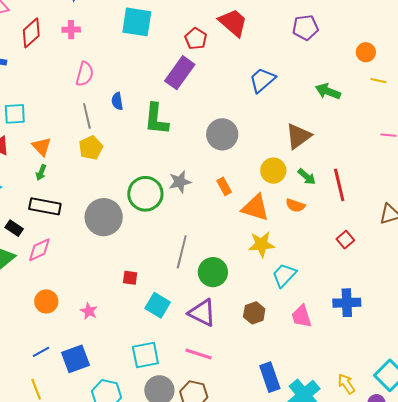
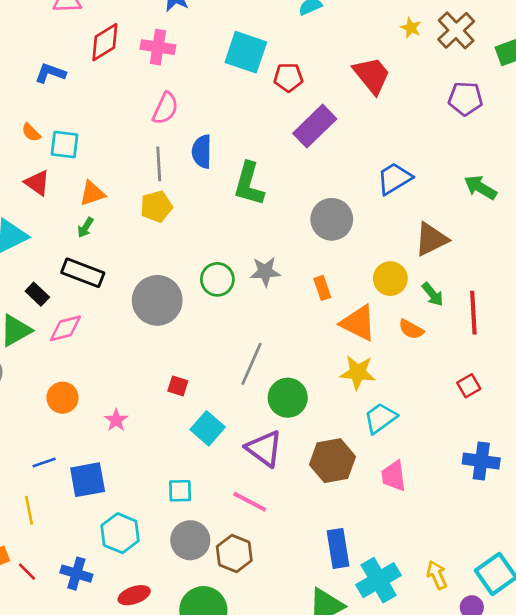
pink cross: (71, 30) -> (158, 47), size x1.4
red pentagon: (196, 39) -> (288, 77), moved, turned 30
purple rectangle: (180, 73) -> (315, 126), moved
blue trapezoid: (262, 80) -> (394, 178), moved
blue semicircle: (117, 101) -> (202, 152), size x1.4
orange triangle: (42, 146) -> (92, 193), turned 45
green circle: (145, 194) -> (217, 279), size x0.7
blue cross: (347, 303) -> (481, 461), moved
brown hexagon: (254, 313) -> (332, 461), size x1.5
cyan square: (145, 355) -> (180, 491), size x0.7

